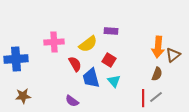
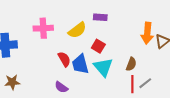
red semicircle: (75, 64) -> (64, 59), moved
brown semicircle: (157, 74) -> (131, 64), moved
cyan triangle: (114, 81) -> (103, 67), size x1.5

